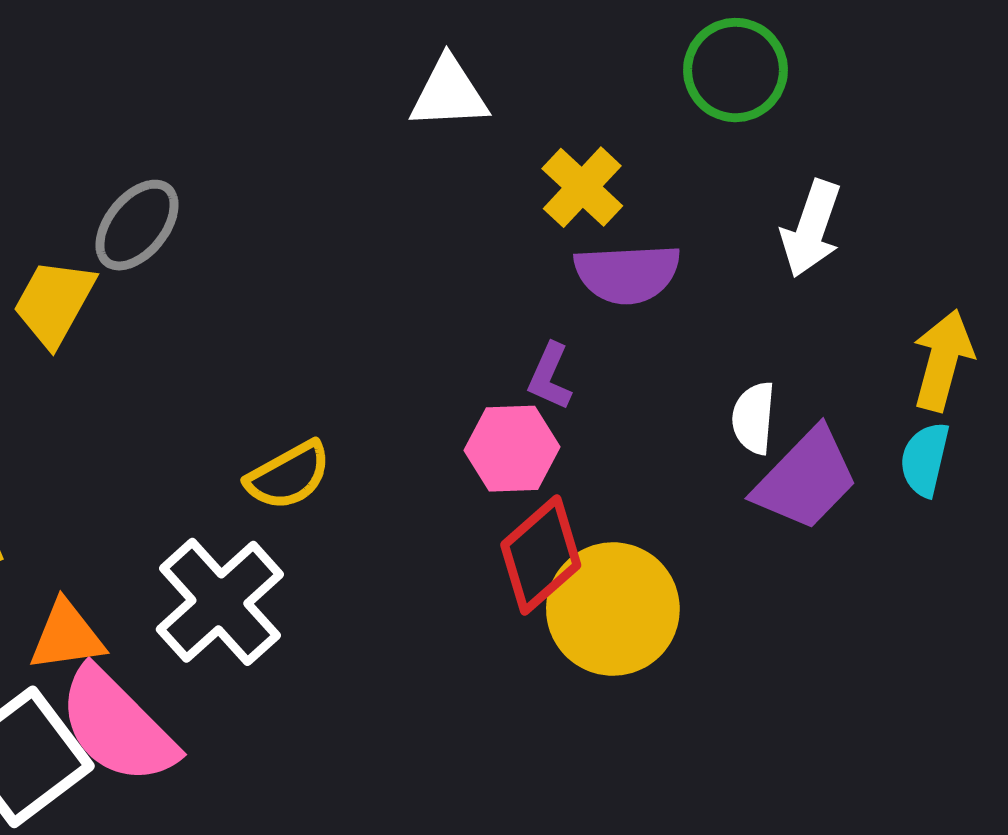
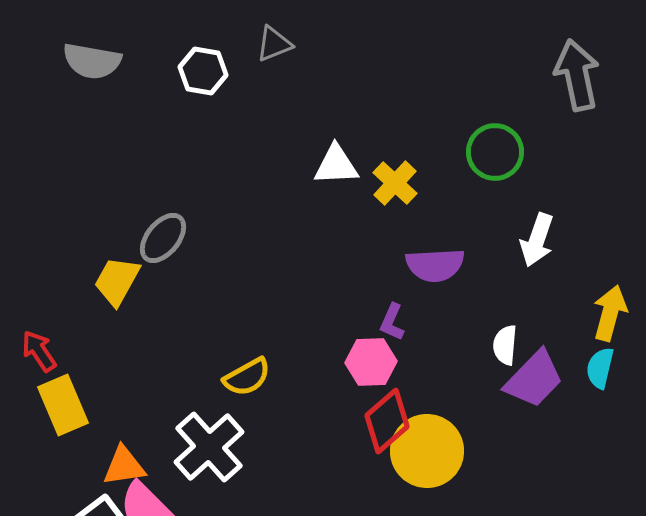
yellow cross: (582, 187) -> (395, 183), moved

